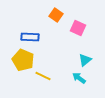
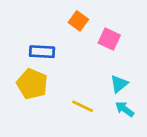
yellow line: (43, 76) -> (83, 106), moved
cyan arrow: (79, 78) -> (125, 109), moved

